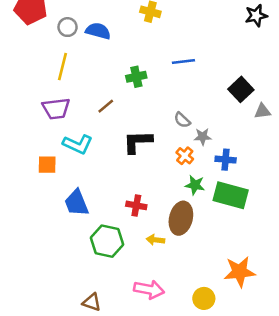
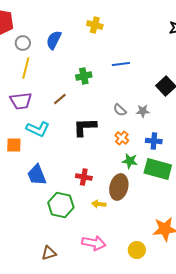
gray circle: (68, 27) -> (23, 43), moved
blue semicircle: (98, 31) -> (54, 40), turned -78
gray star: (203, 137) -> (143, 111), moved
brown triangle: (92, 302) -> (49, 253), turned -35

